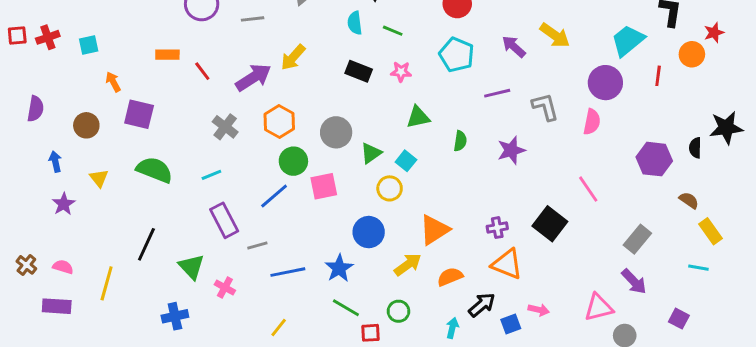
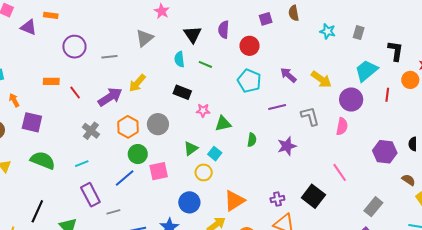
yellow arrow: (555, 35) -> (321, 79), moved
pink star: (401, 72) -> (203, 110), moved
gray circle: (336, 132) -> (158, 124), moved

